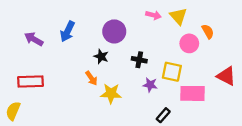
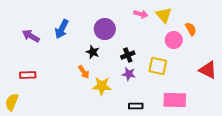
black cross: (139, 60) -> (128, 55), turned -32
red rectangle: (30, 81) -> (28, 75), size x0.7
purple star: (150, 85) -> (129, 74), moved
pink rectangle: (193, 93) -> (175, 100), moved
black rectangle: (163, 115) -> (136, 106), moved, turned 48

